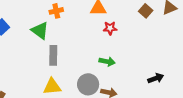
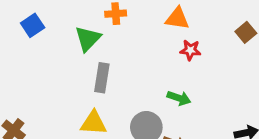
green triangle: (40, 31) -> (88, 39), turned 30

